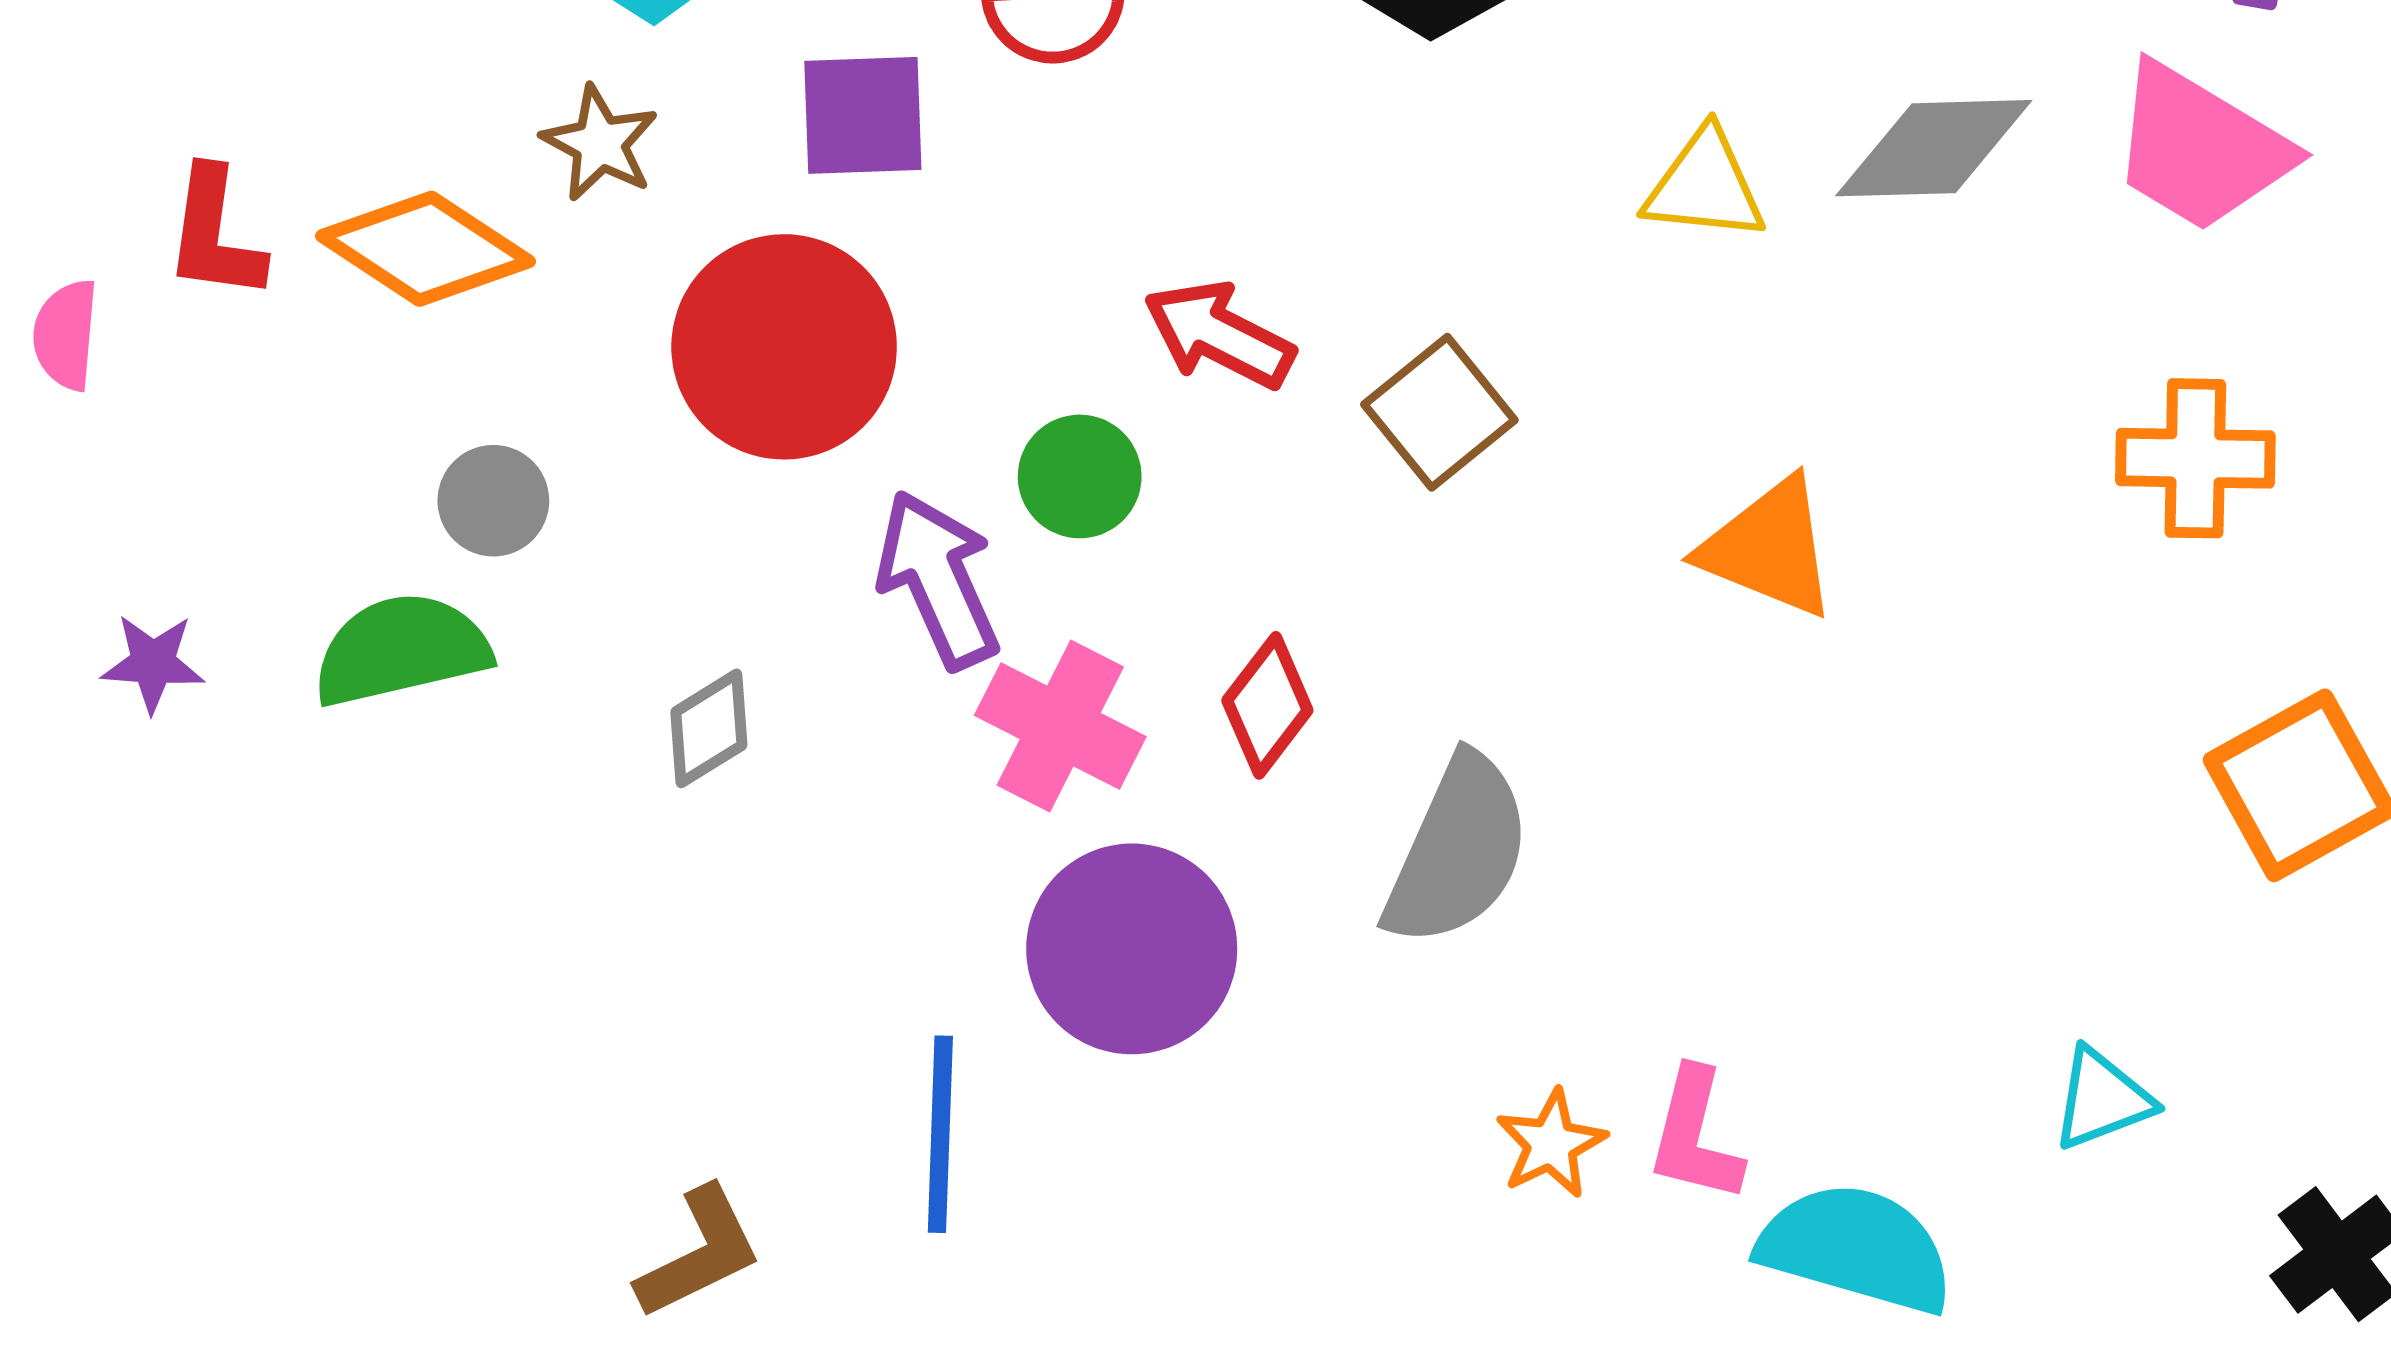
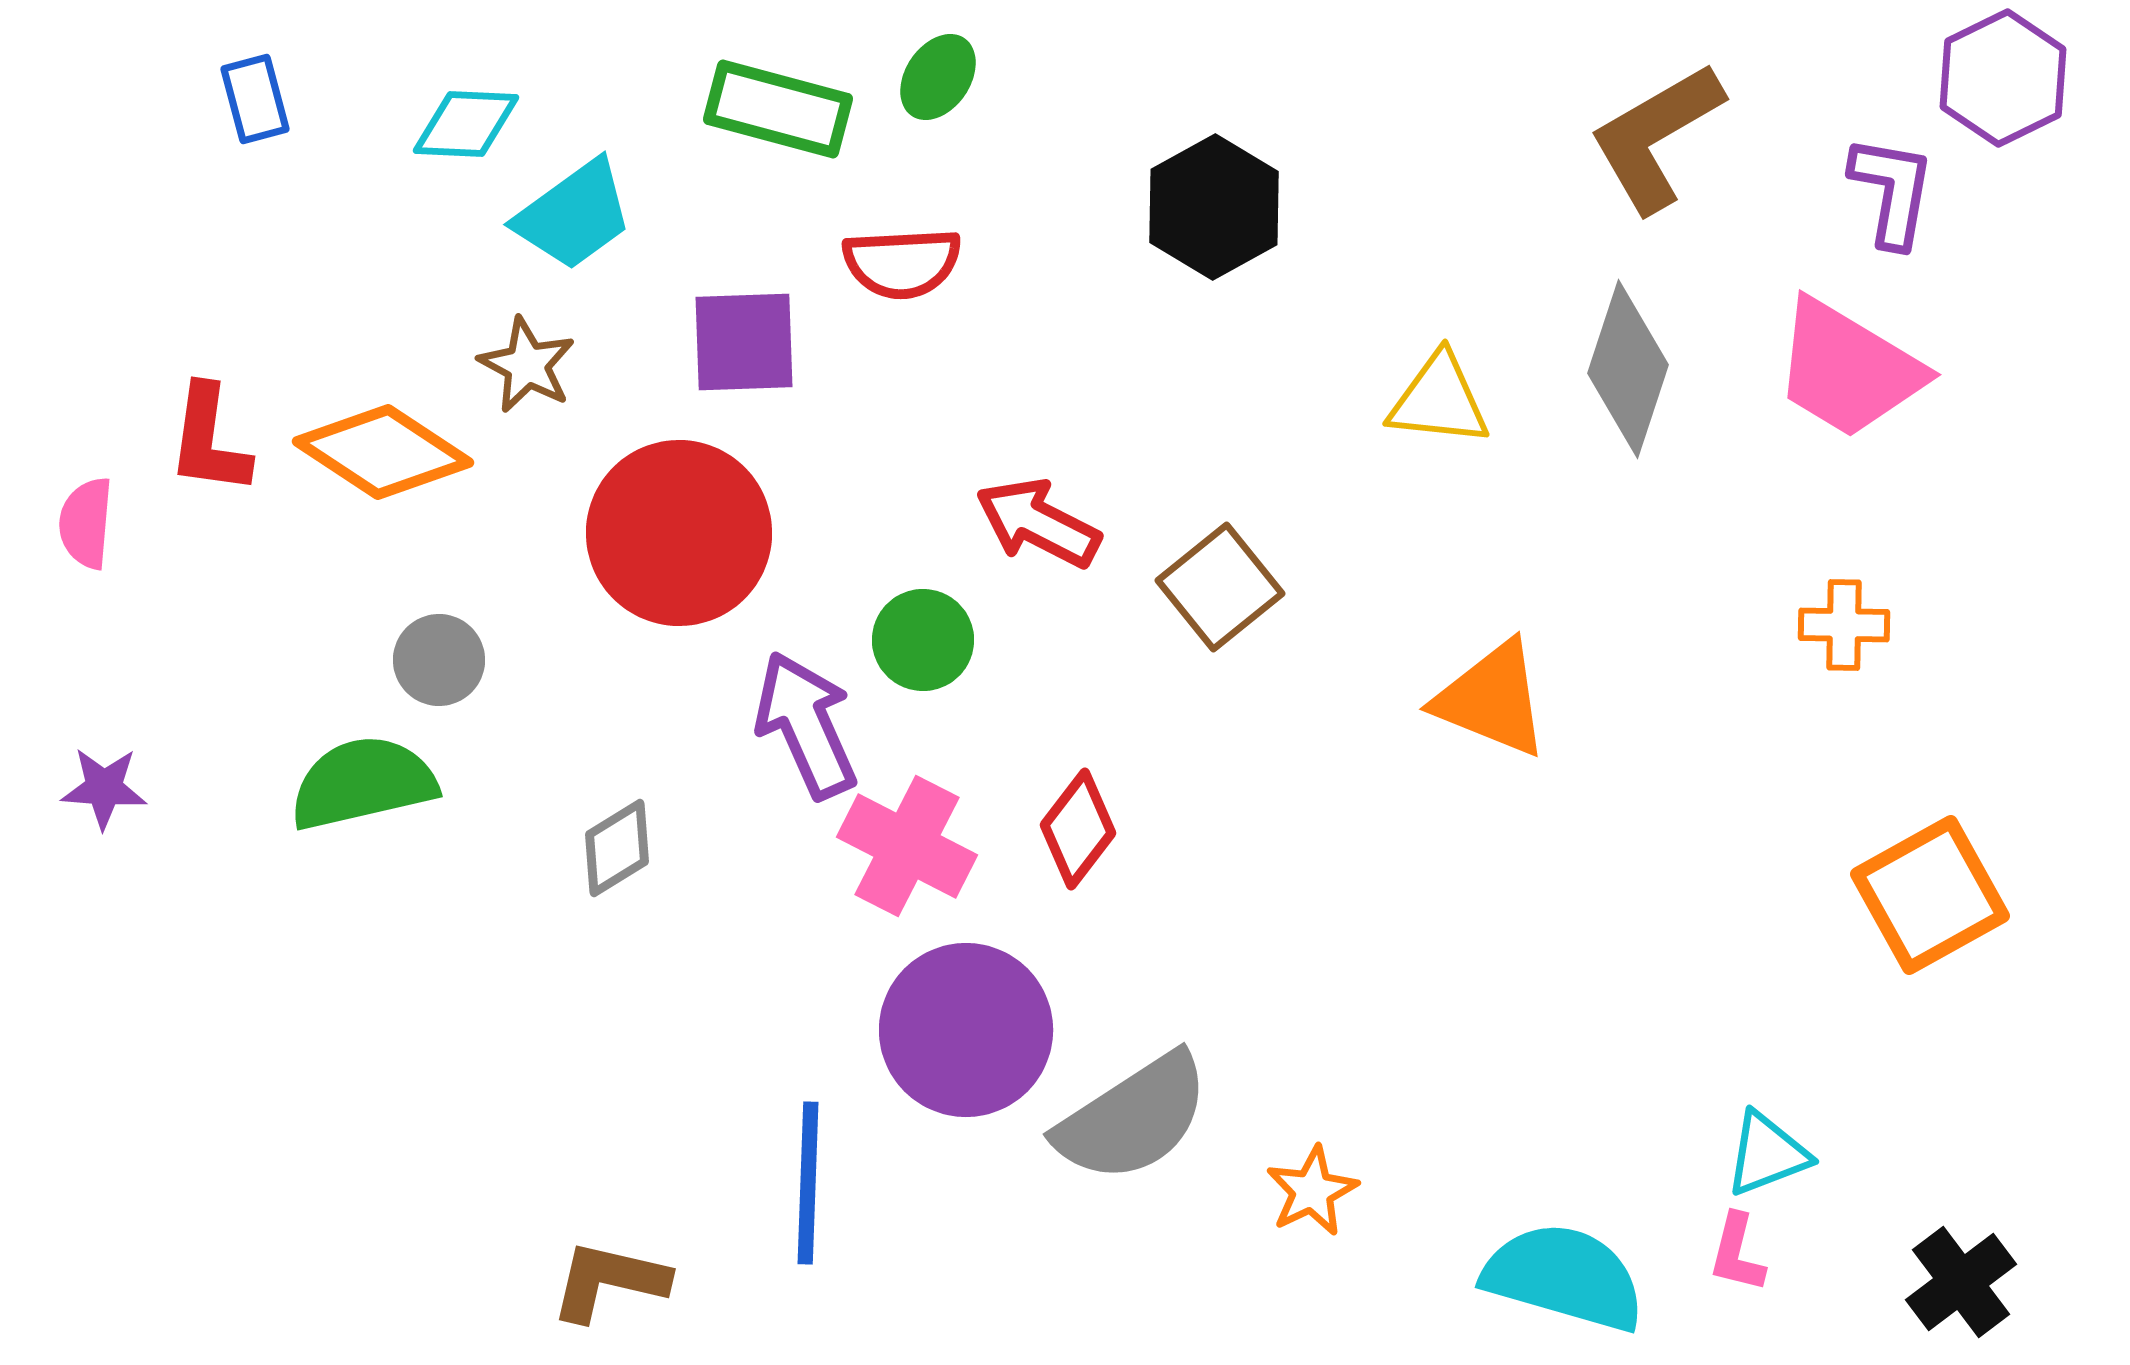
gray diamond: (1934, 148) -> (1628, 369), turned -70
orange cross: (2195, 458) -> (1844, 625), size x0.7
purple star: (153, 663) -> (104, 788), moved
gray semicircle: (1458, 851) -> (1133, 1118), moved, turned 33
pink L-shape: (1695, 1135) -> (1737, 1253), moved, size x0.7
brown L-shape: (699, 1253) -> (609, 1281), turned -141

